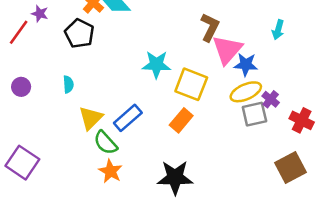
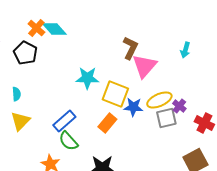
blue star: (246, 65) -> (133, 107), moved
yellow triangle: (91, 118) -> (20, 121), moved
green semicircle: (106, 143) -> (68, 141), moved

